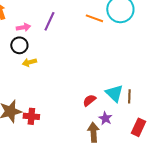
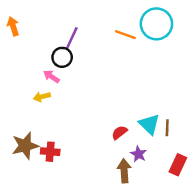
pink arrow: (23, 27) -> (51, 76), moved, turned -136
black circle: (19, 45) -> (62, 57), moved
yellow arrow: (29, 62) -> (42, 97), moved

